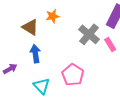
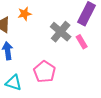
cyan triangle: (41, 86) -> (14, 83), turned -30

